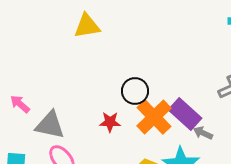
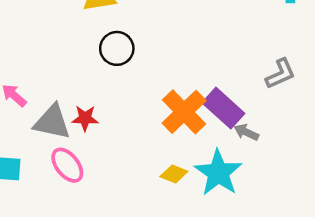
black circle: (135, 91) -> (117, 48), moved
red star: (110, 122) -> (85, 118), moved

